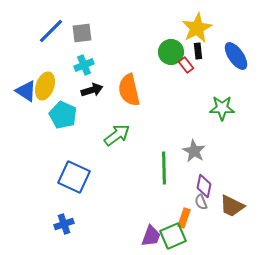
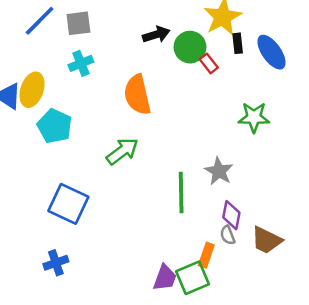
black rectangle: (198, 51) -> (238, 43), moved
black arrow: (92, 90) -> (156, 35), moved

